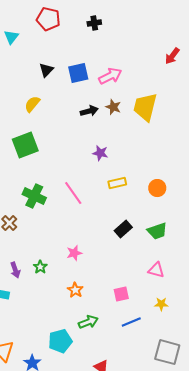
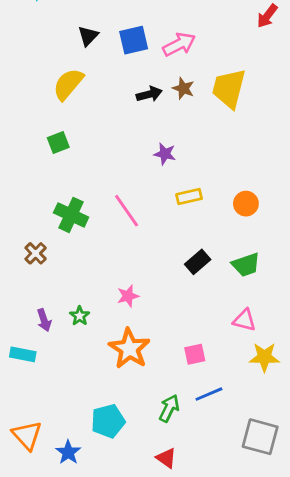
yellow semicircle: (32, 104) -> (68, 84), size x1.4
green square: (25, 145) -> (58, 142), size x0.6
orange star: (75, 290) -> (129, 349), size x1.8
yellow star: (161, 304) -> (264, 357), moved, size x1.5
green arrow: (88, 322) -> (169, 408), moved, turned -42

